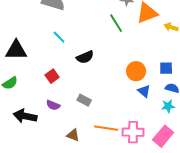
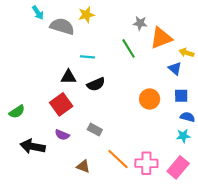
cyan line: (59, 37) -> (87, 57), moved, turned -40
black triangle: (16, 50) -> (68, 77), moved, size x0.7
red square: (52, 76) -> (61, 104), size x1.5
blue triangle: (144, 91) -> (175, 68), moved
orange line: (106, 128) -> (118, 159), turned 35

